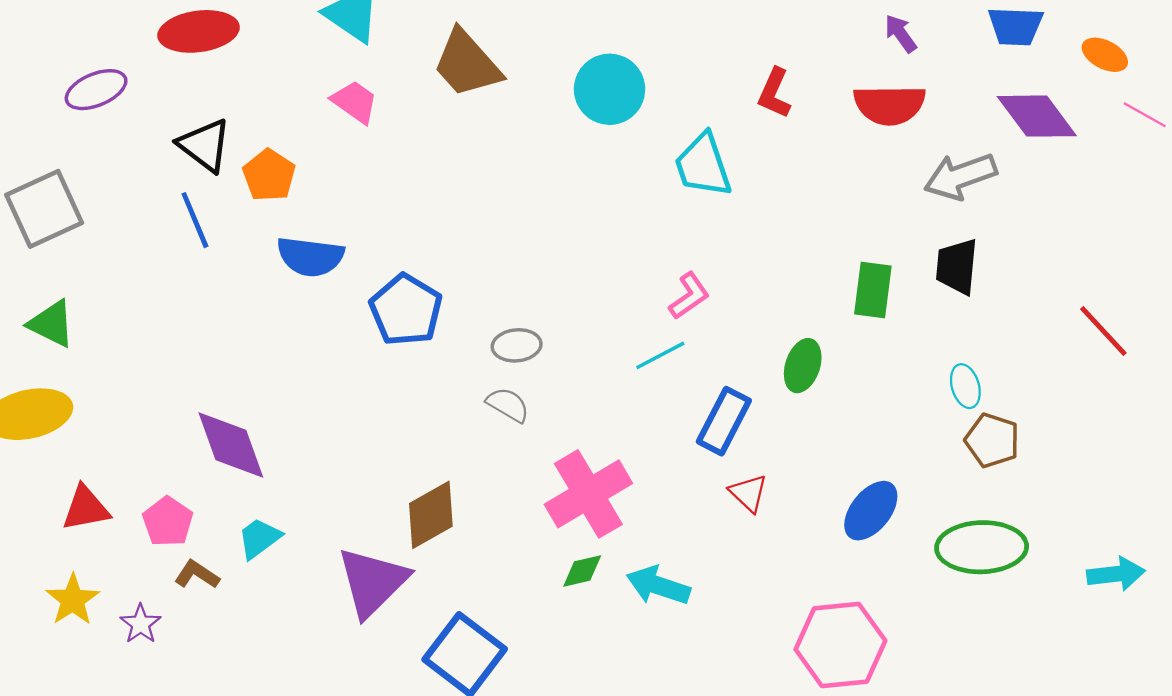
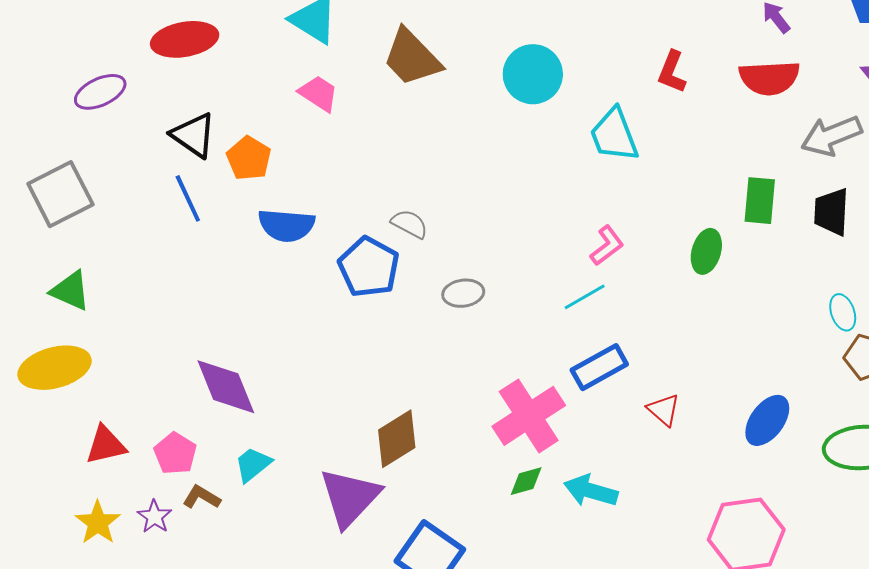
green rectangle: (873, 290) -> (760, 201), moved
green ellipse: (803, 366) -> (706, 251), moved
gray semicircle: (508, 405) -> (410, 224), moved
blue rectangle: (724, 421) -> (599, 367), moved, turned 36
purple star: (141, 624) -> (154, 517), moved

